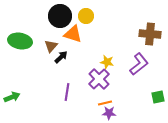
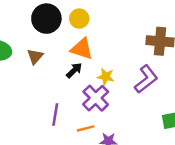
orange triangle: (73, 34) -> (82, 49), moved
black arrow: (61, 57) -> (74, 70), moved
orange line: (105, 103) -> (86, 128), moved

